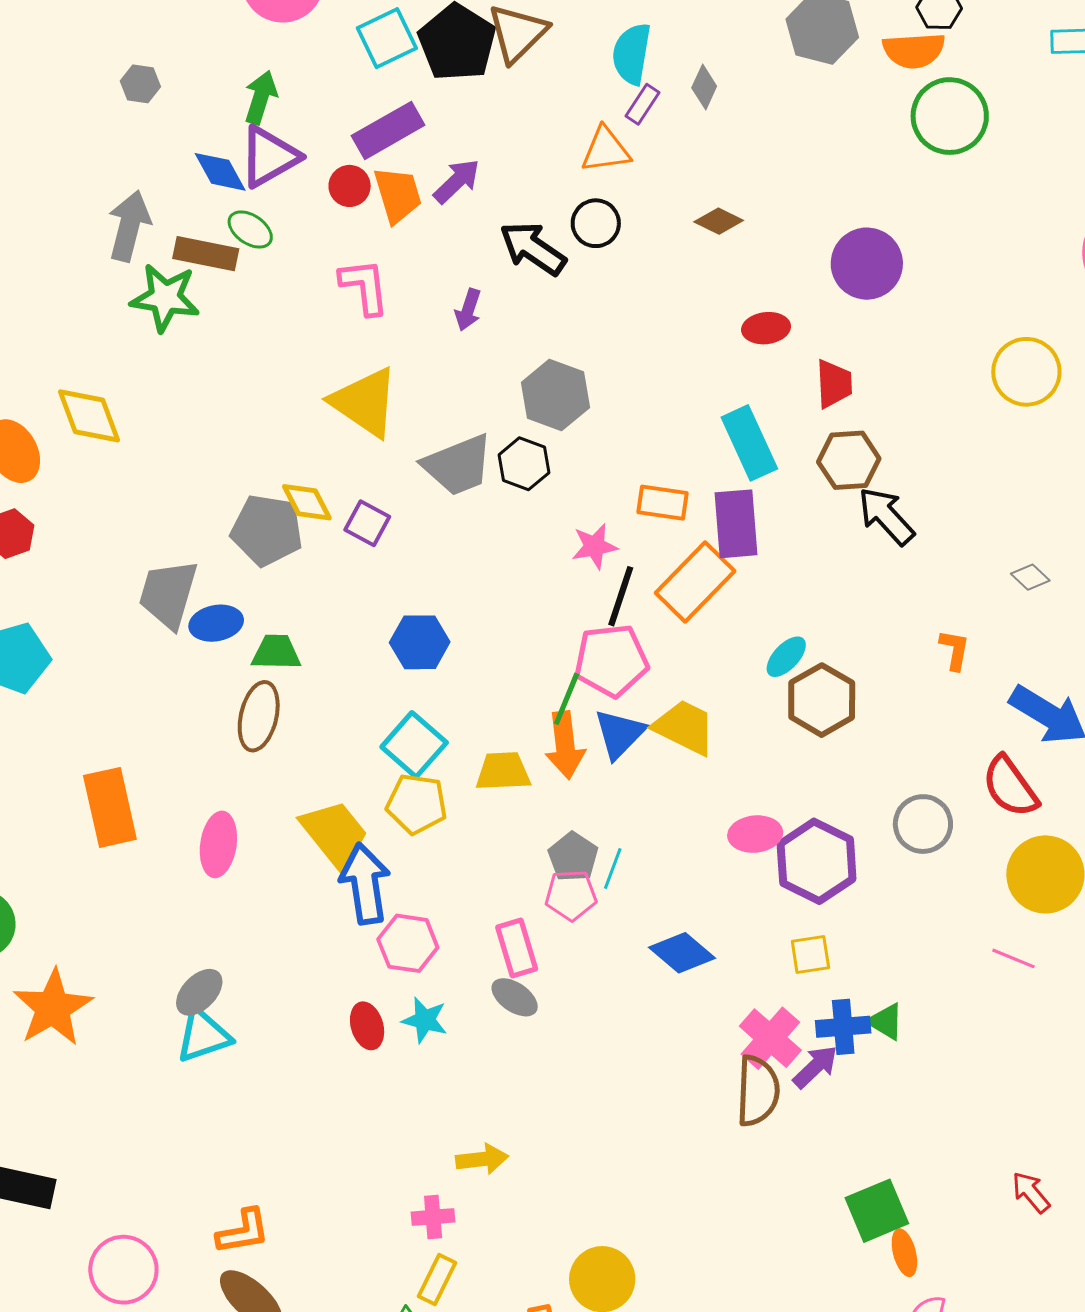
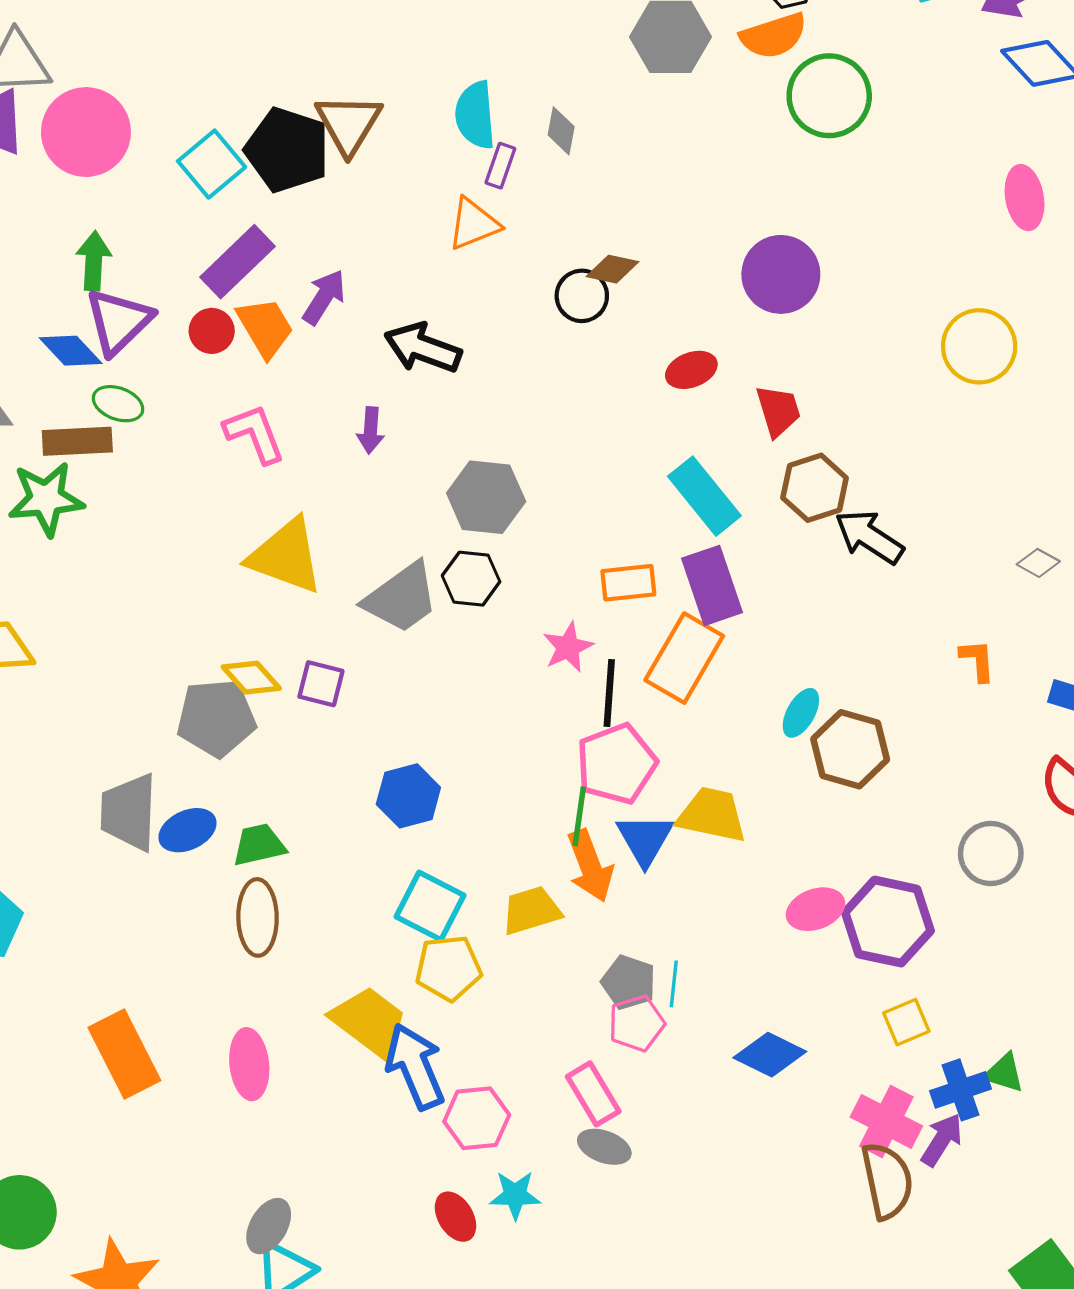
black circle: (596, 223) -> (582, 296), moved

